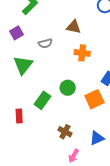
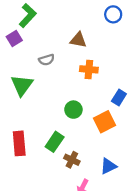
purple square: (16, 33) -> (14, 39), moved
green rectangle: (42, 100) -> (55, 142), moved
red rectangle: (19, 116) -> (19, 143), size x1.5

